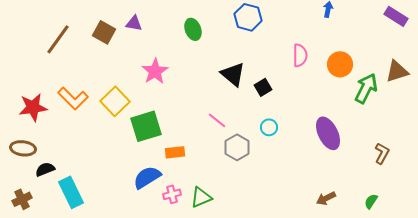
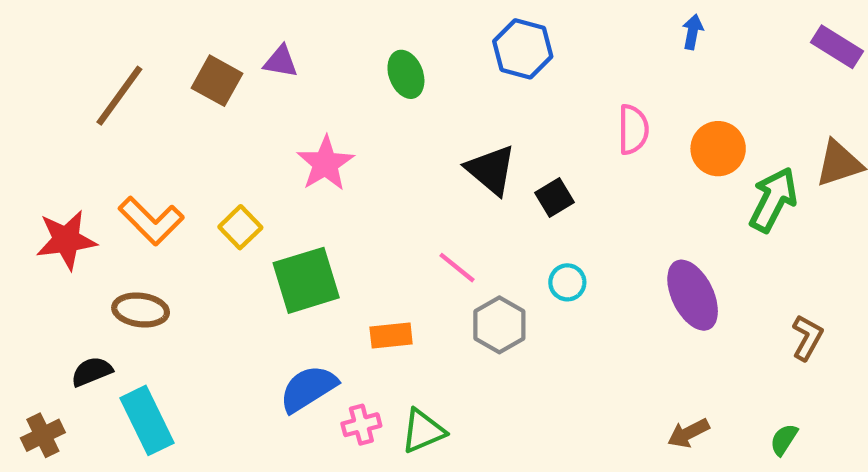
yellow square: (115, 101) -> (240, 227), size x0.7
brown ellipse: (23, 148) -> (141, 310), moved
orange rectangle: (175, 152) -> (391, 335), moved

